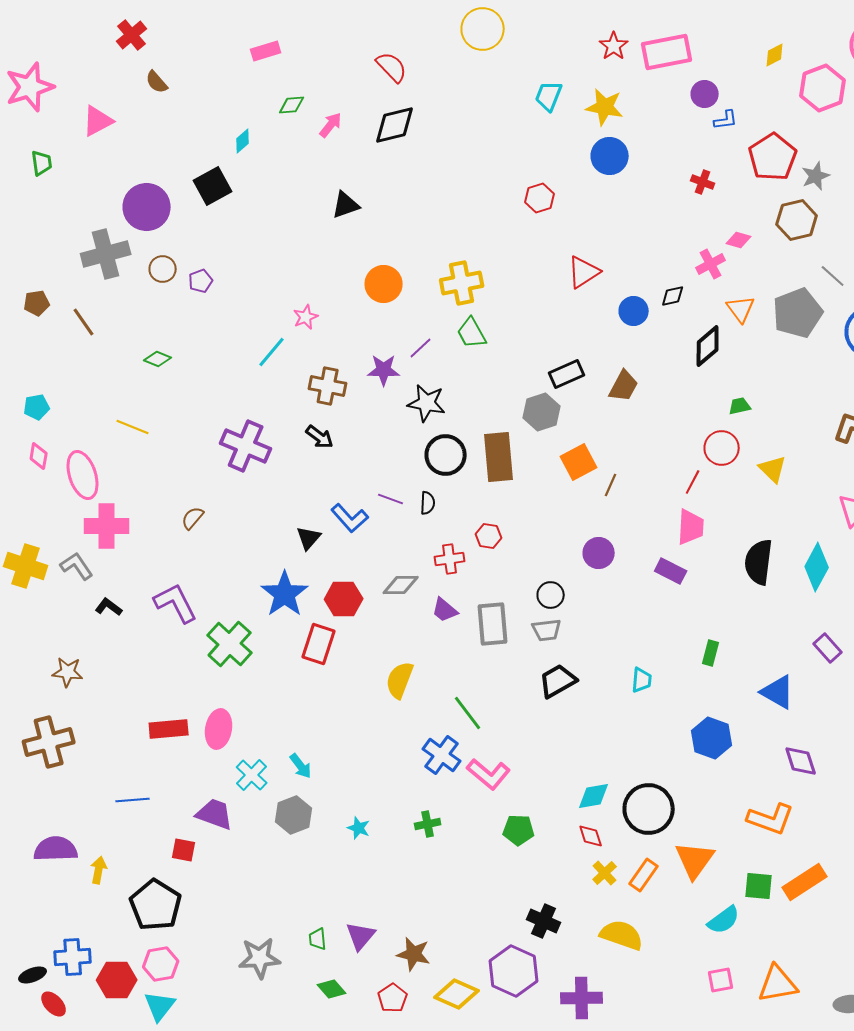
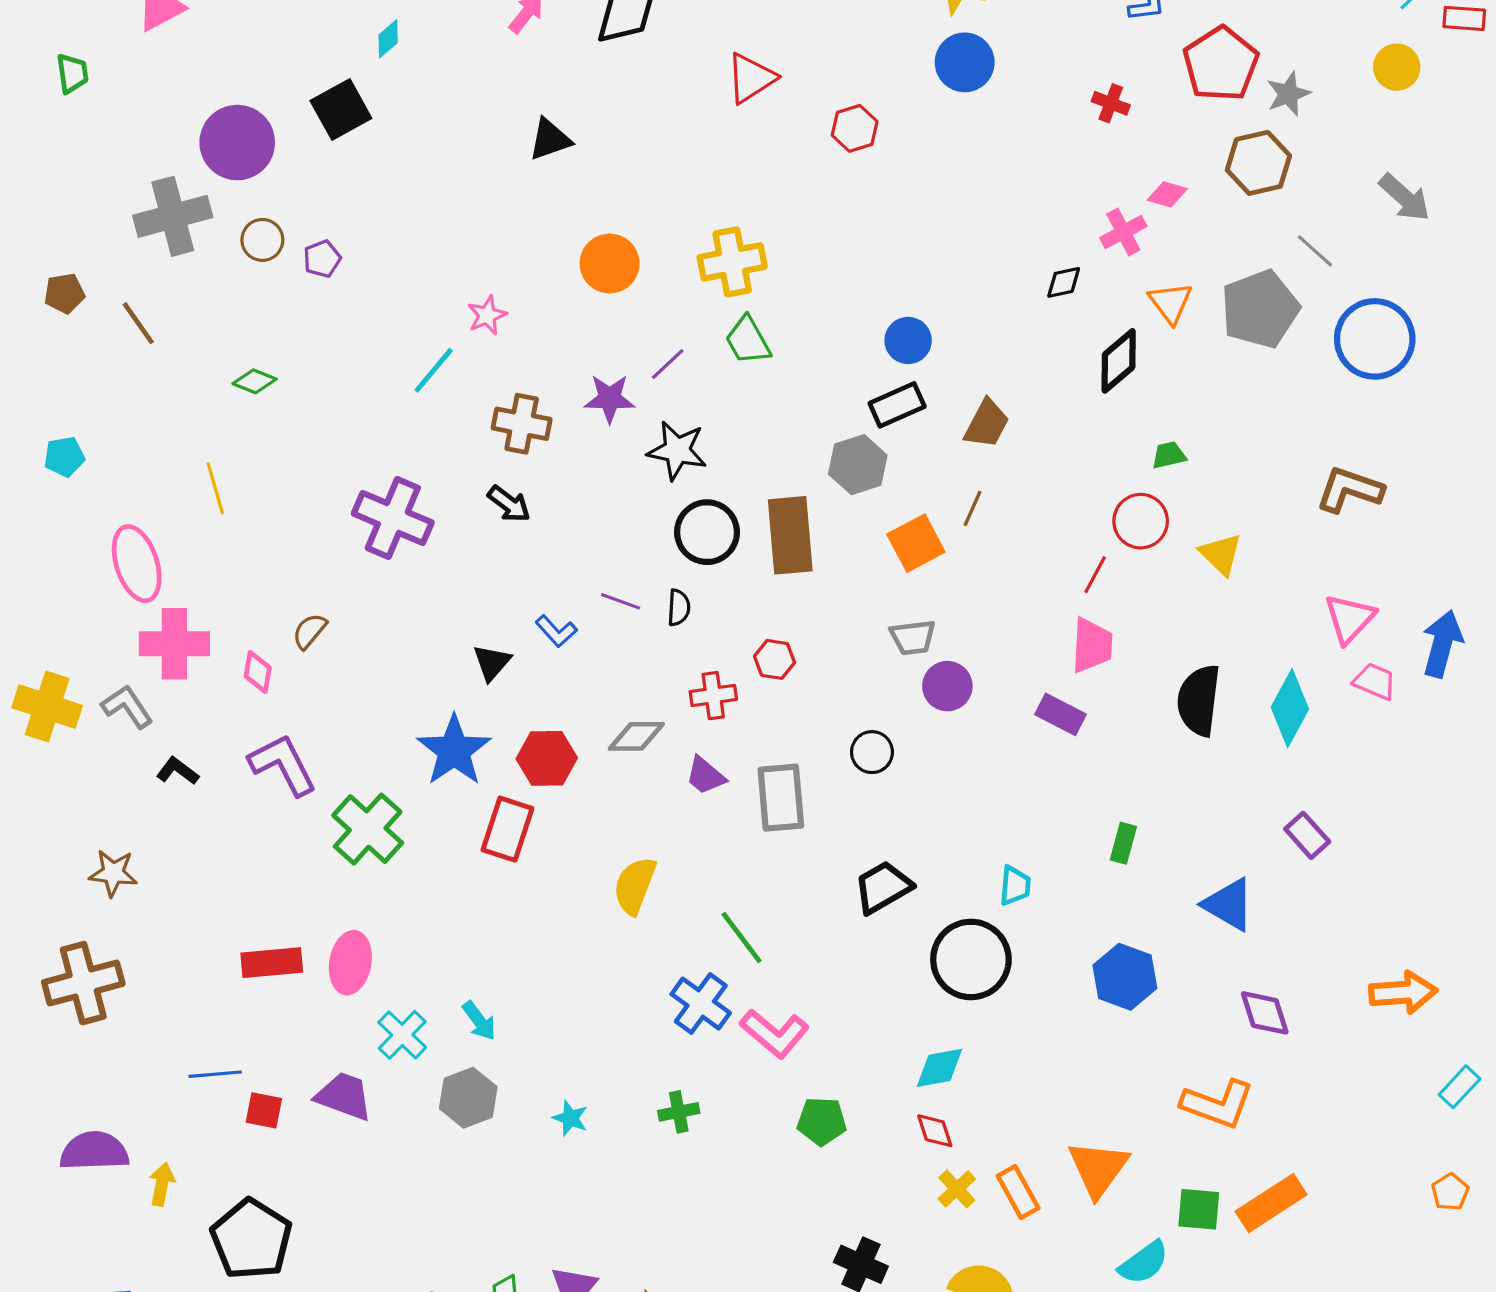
red triangle: (584, 272) -> (751, 78), moved
blue circle: (634, 311) -> (908, 340), moved
yellow line: (133, 427) -> (215, 488), turned 52
pink diamond: (39, 456) -> (258, 672), moved
brown line: (611, 485) -> (973, 509), moved
blue L-shape: (350, 518) -> (556, 631), size x0.7
gray trapezoid: (547, 630) -> (913, 637), moved
black circle: (649, 809) -> (971, 959), moved
red square: (184, 850) -> (264, 1110), moved
orange rectangle: (644, 875) -> (1018, 1192), turned -64

